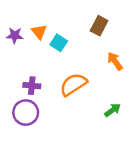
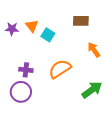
brown rectangle: (99, 26) -> (81, 21), turned 63
green arrow: (113, 110) -> (92, 90), size x1.5

